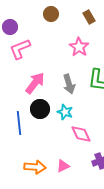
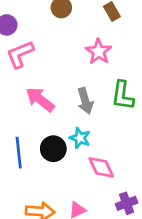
pink arrow: (35, 83) -> (40, 99), turned -90
black circle: (40, 109) -> (53, 149), moved

